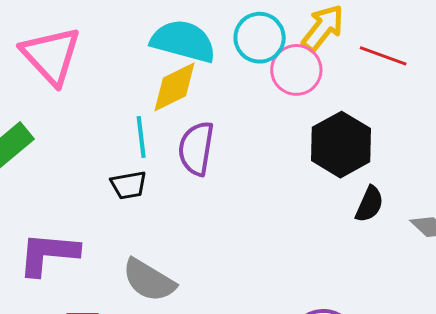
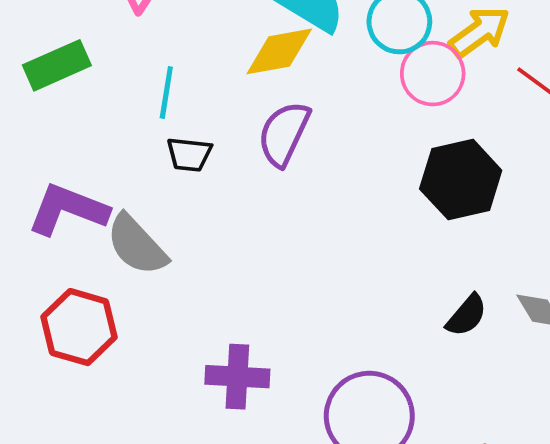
cyan line: (141, 137) -> (166, 93), moved
black semicircle: (369, 204) -> (467, 315), moved
gray semicircle: (149, 280) -> (137, 245), moved

